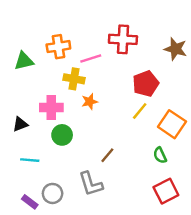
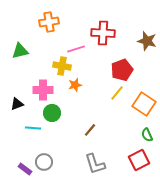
orange cross: (58, 47) -> (49, 22), moved
green semicircle: (160, 155) -> (147, 135), moved
cyan line: (30, 160) -> (33, 128), moved
gray L-shape: (91, 184) -> (95, 164), moved

